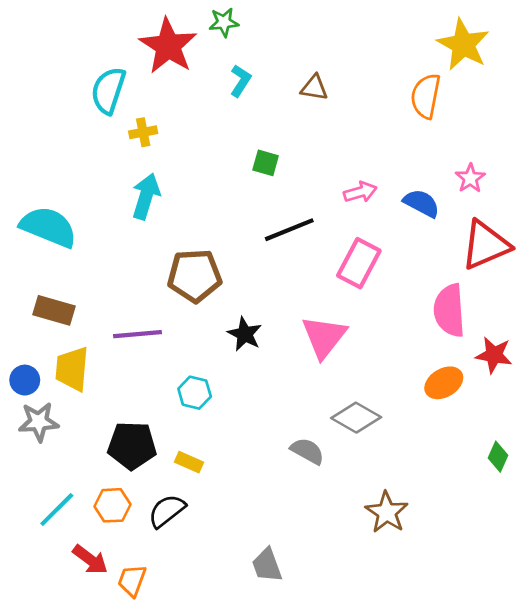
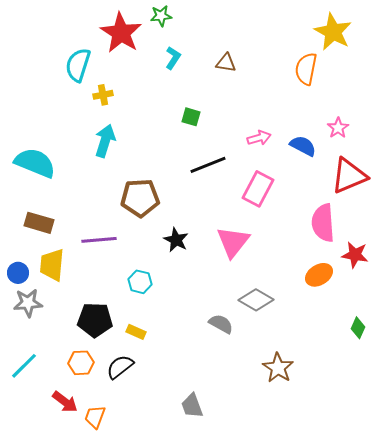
cyan line: (57, 510) -> (24, 366), moved

